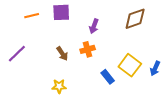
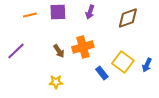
purple arrow: (94, 26) -> (90, 12), moved
orange cross: (88, 49) -> (83, 47), size x1.5

